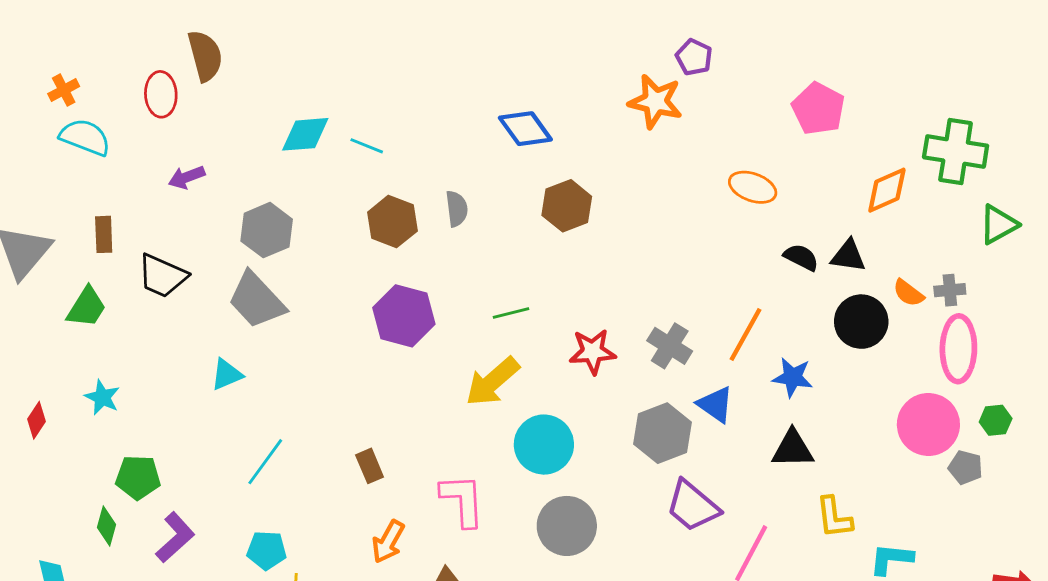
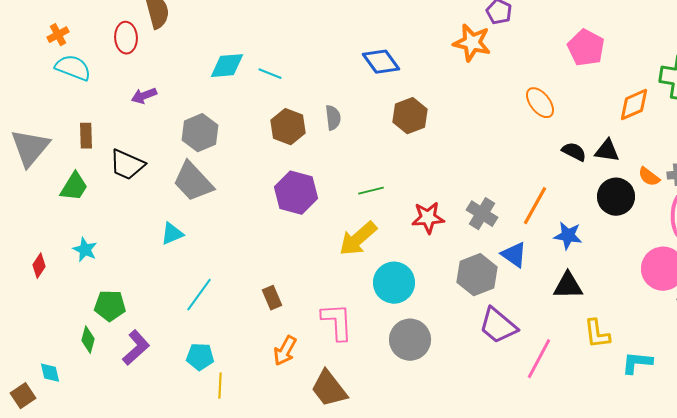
orange ellipse: (753, 187) -> (540, 103), turned 32

